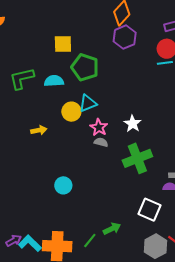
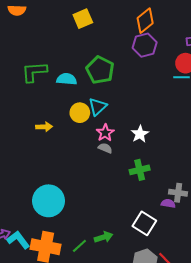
yellow square: (63, 44) -> (83, 19), moved, turned -30
cyan triangle: (88, 103) -> (98, 107), turned -30
green cross: (137, 158) -> (140, 170), size x0.7
cyan circle: (63, 185) -> (48, 201), moved, size x1.8

